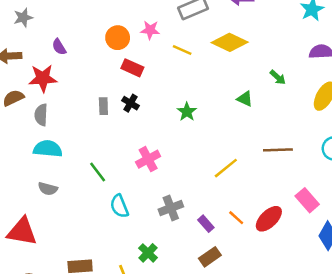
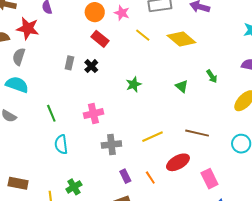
gray cross: (171, 208) -> (111, 144), moved
red ellipse: (269, 219) -> (178, 162), moved

